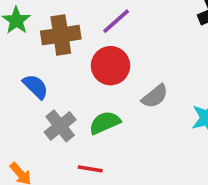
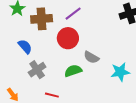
gray semicircle: (155, 96) -> (91, 57), turned 63
green semicircle: (105, 123) -> (73, 71), moved

